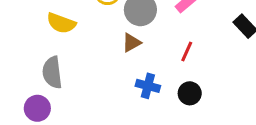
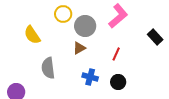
yellow semicircle: (61, 23) -> (32, 35), turned 36
gray semicircle: (52, 72) -> (48, 68), moved

